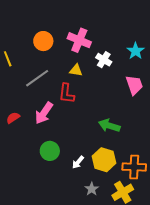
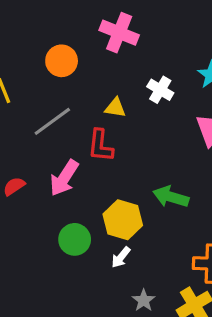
pink cross: (79, 40) -> (119, 33), moved
yellow hexagon: (104, 160) -> (123, 220), moved

